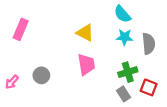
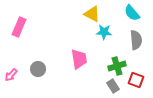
cyan semicircle: (122, 14) -> (132, 13), moved
yellow triangle: (85, 33) -> (92, 14), moved
cyan star: (125, 37) -> (104, 32), moved

